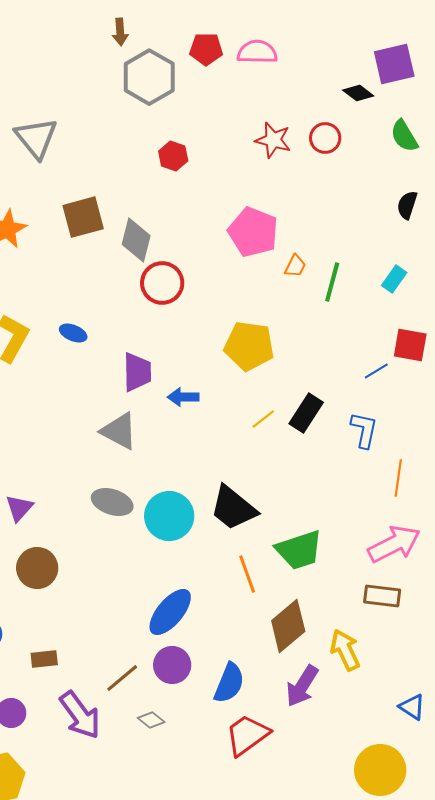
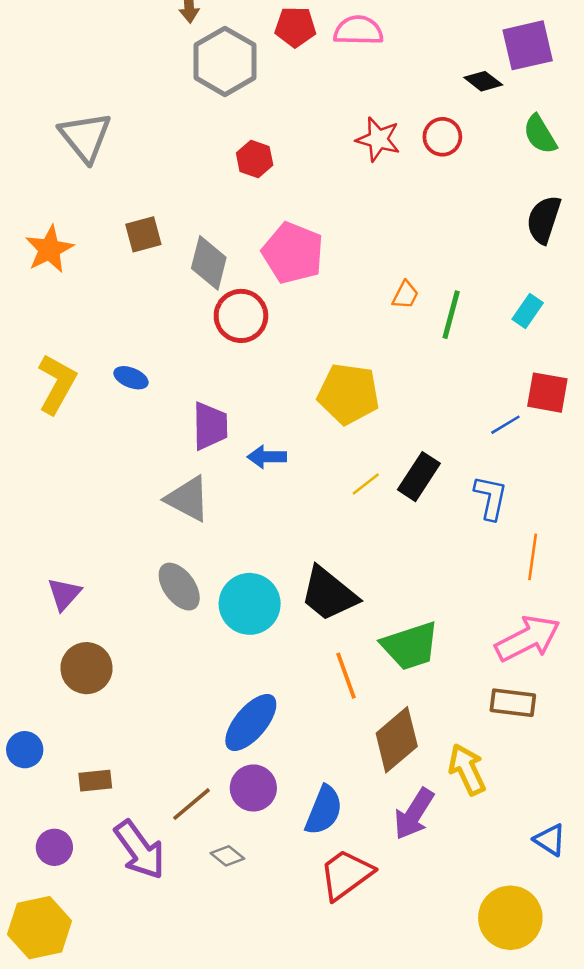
black semicircle: (407, 205) -> (544, 220), size x1.4
brown square: (83, 217) -> (143, 234), size x0.7
pink pentagon: (253, 232) -> (293, 253), moved
gray ellipse: (112, 502) -> (179, 587), turned 36

